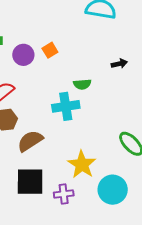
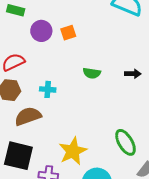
black arrow: (119, 64) -> (133, 74), moved
cyan cross: (66, 106) -> (48, 89), moved, size x0.6

